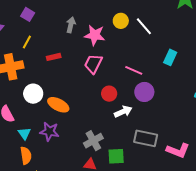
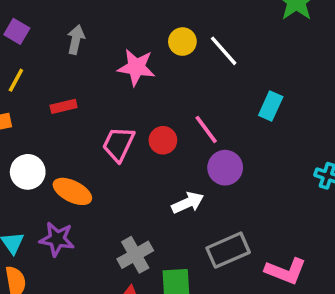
gray arrow: (71, 25) -> (76, 40), moved
pink trapezoid: (93, 64) -> (119, 144), moved
pink line: (134, 70) -> (206, 129), turned 30
red circle: (109, 94) -> (163, 140), moved
gray rectangle: (146, 138) -> (228, 250), turned -35

